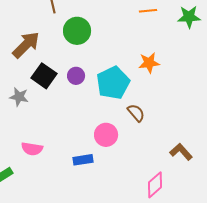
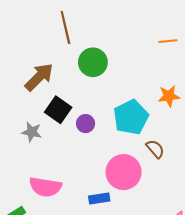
purple circle: (76, 76) -> (86, 124), moved
pink circle: (106, 135) -> (124, 172), size x1.4
pink semicircle: (32, 149) -> (45, 187), size x1.4

